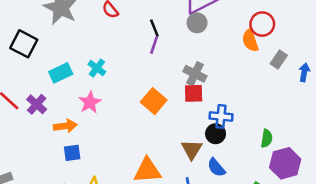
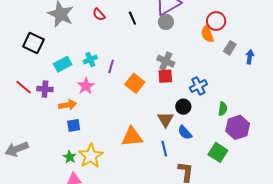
black line: (154, 28) -> (132, 18), moved
purple line: (154, 45) -> (111, 66), moved
cyan cross: (97, 68) -> (90, 59), turned 32
purple cross: (37, 104) -> (45, 89), turned -35
blue cross: (221, 116) -> (198, 86), moved, turned -30

